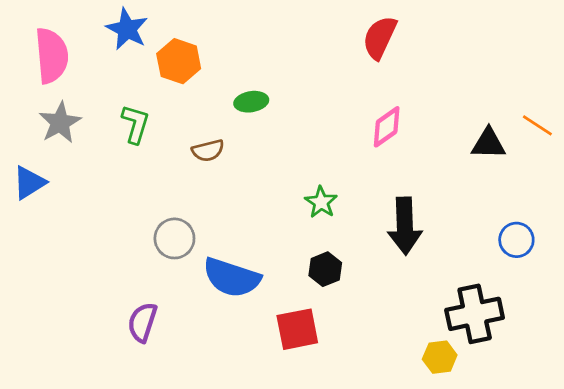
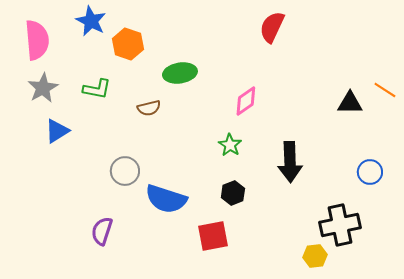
green ellipse: (251, 102) -> (180, 73), size x1.4
green L-shape: (135, 124) -> (97, 89), turned 84
pink diamond: (387, 127) -> (246, 101), moved
blue triangle: (29, 183) -> (57, 131), moved

